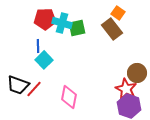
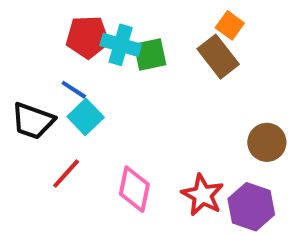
blue line: (38, 46) -> (74, 90), turned -56
black trapezoid: (18, 85) -> (33, 121), moved
red star: (126, 89) -> (203, 195), moved

